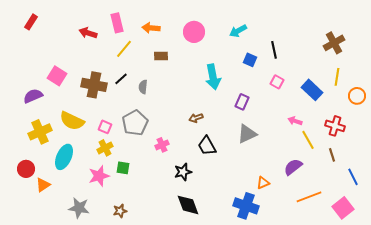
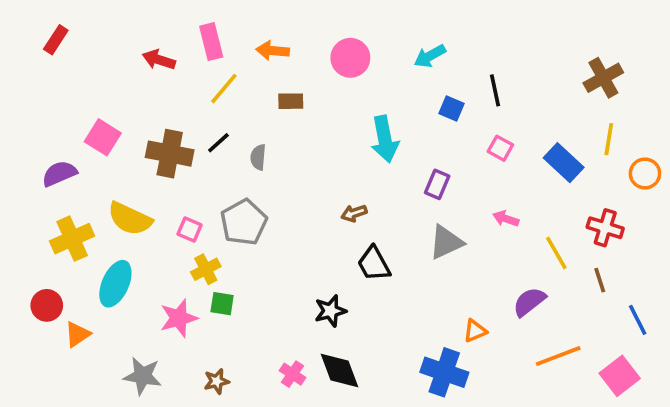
pink arrow: (295, 121) -> (506, 219), moved
pink cross: (162, 145) -> (293, 374), moved, turned -32
yellow cross: (105, 148) -> (206, 269), moved

